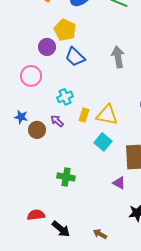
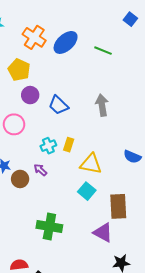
yellow pentagon: (65, 30) -> (19, 70), moved
yellow rectangle: (84, 115) -> (69, 145), moved
green cross: (66, 177) -> (49, 227), size x1.4
purple triangle: (119, 183) -> (103, 233), size x1.5

